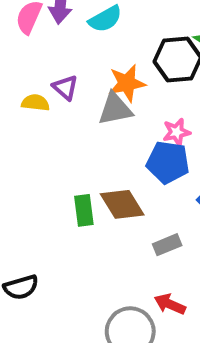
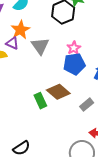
orange star: (127, 83) -> (20, 30), moved
gray triangle: (115, 109) -> (40, 46), turned -36

